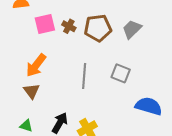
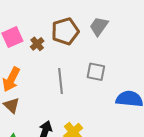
brown cross: (69, 26) -> (37, 44), moved, turned 32

